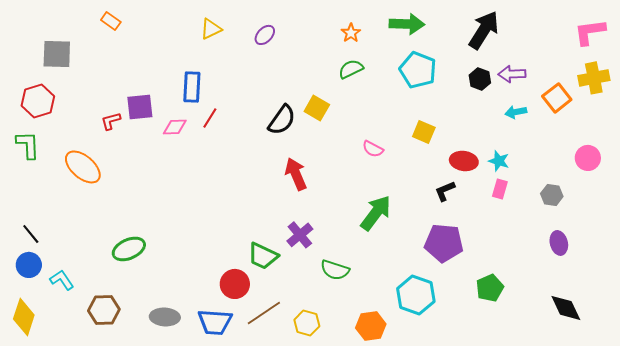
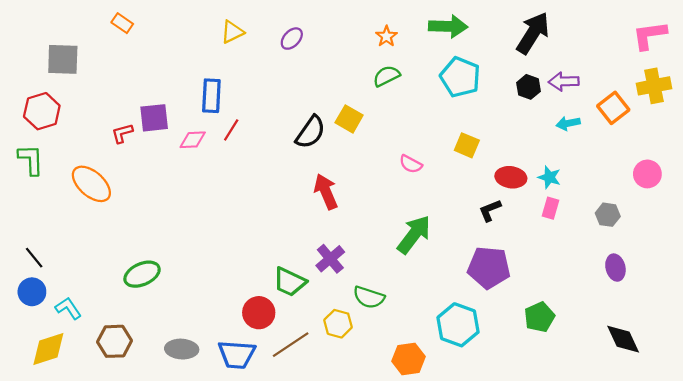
yellow diamond: (24, 317) -> (48, 349), moved, turned 54
yellow hexagon: (307, 323) -> (338, 324), moved

